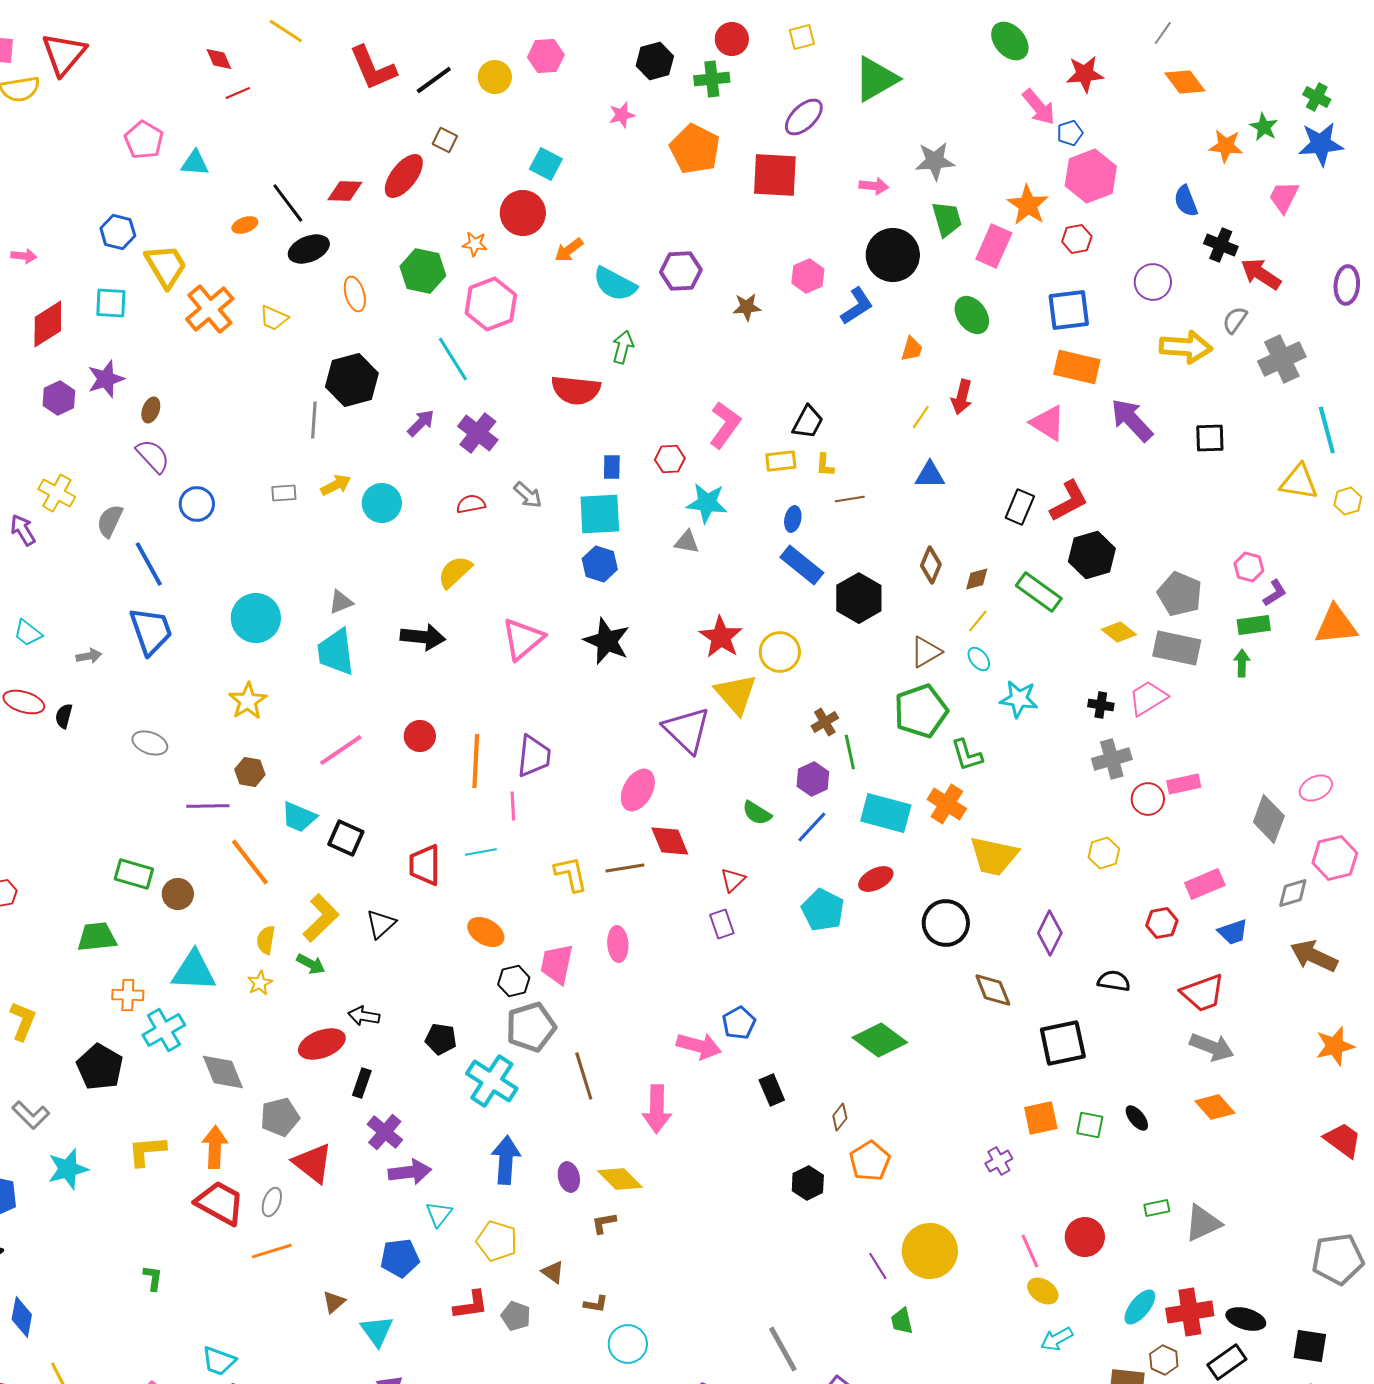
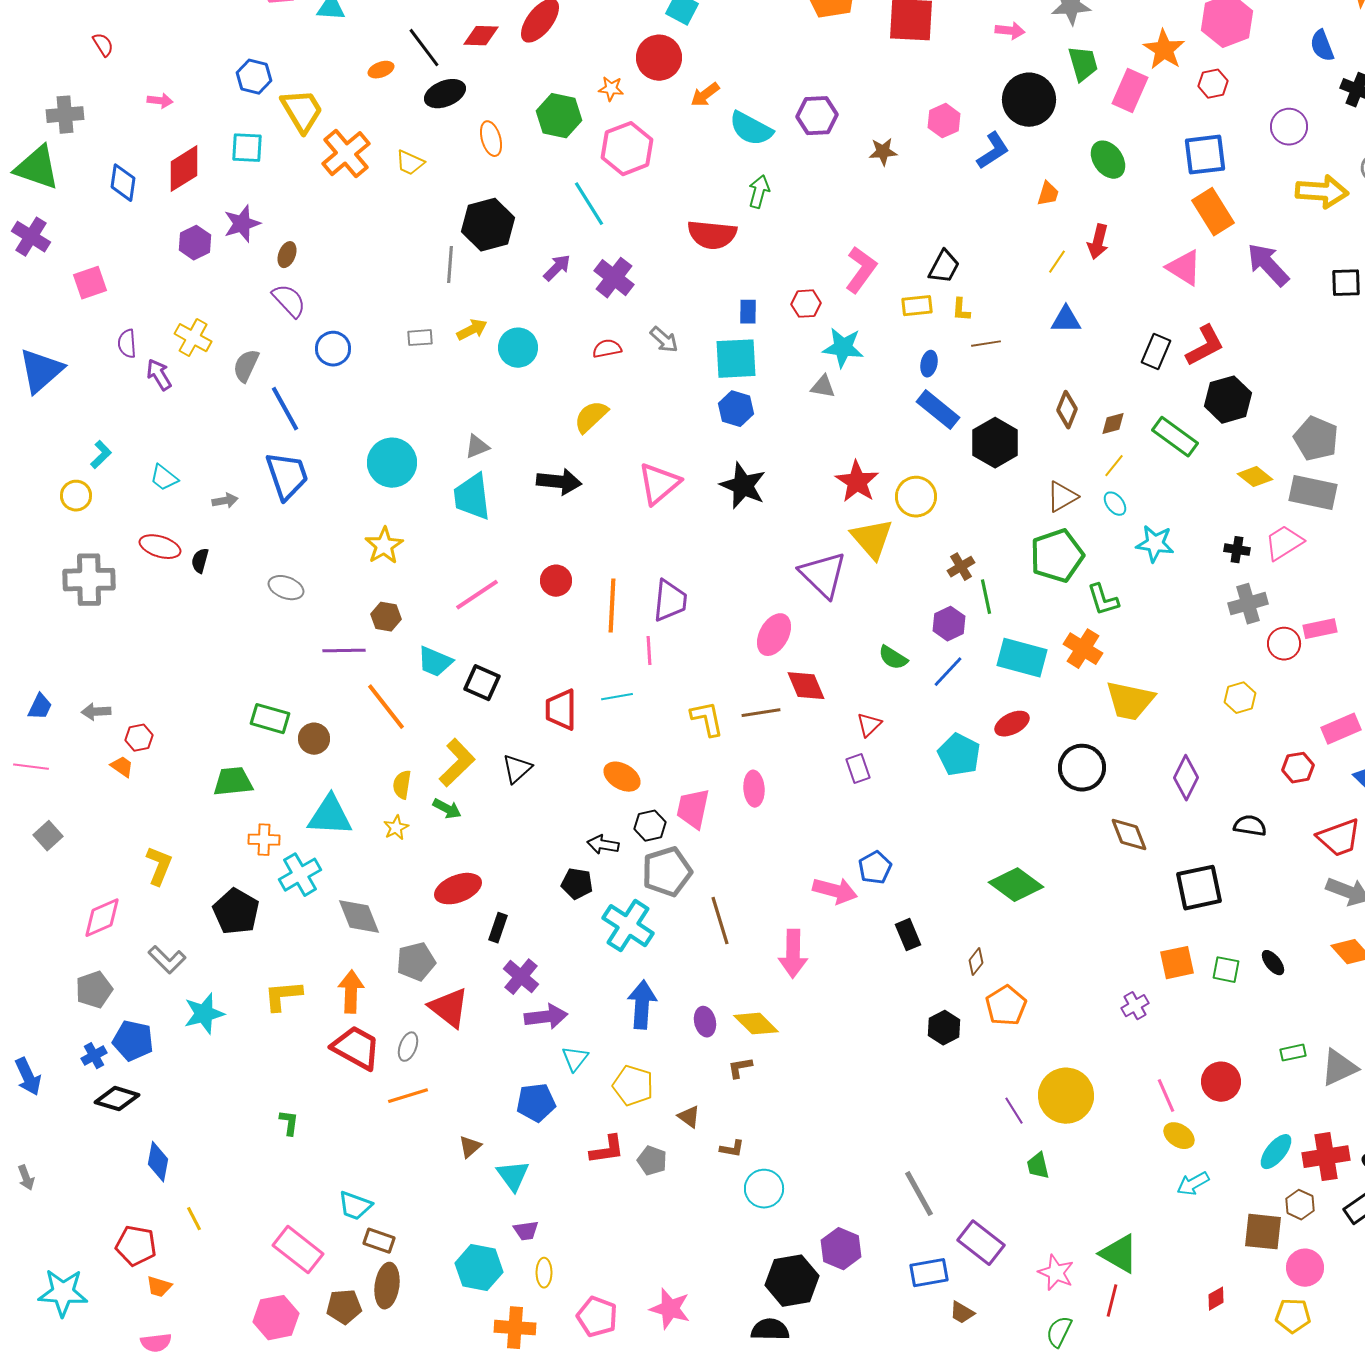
orange rectangle: (1077, 367) -> (1213, 212), turned 45
black arrow: (364, 1016) -> (603, 845), moved

